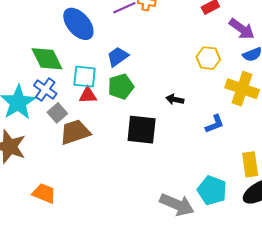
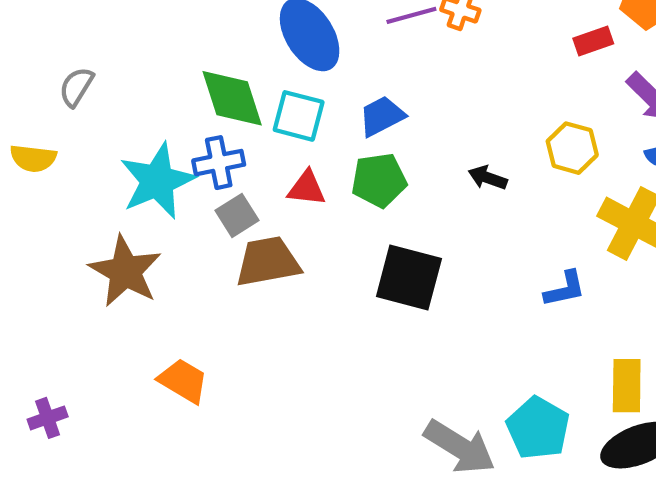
cyan square: (85, 77) -> (299, 116), moved
blue cross: (45, 90) -> (219, 163), turned 35
black arrow: (175, 99) -> (488, 178), moved

